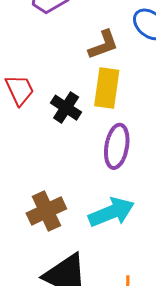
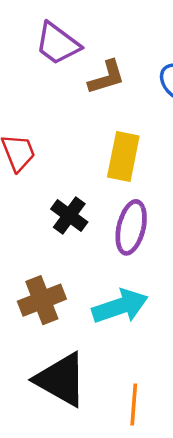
brown L-shape: (103, 45) -> (107, 77), moved
black cross: (66, 108) -> (69, 216), moved

